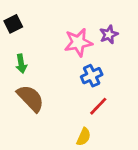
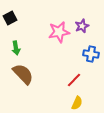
blue cross: (92, 76) -> (91, 54), moved, turned 35
yellow semicircle: (84, 137) -> (77, 103), moved

